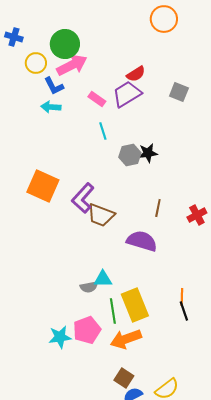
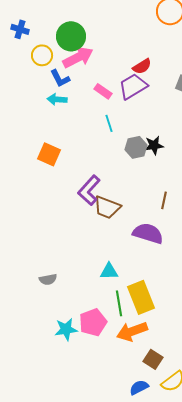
orange square: (43, 186) -> (49, 154), moved, size x0.7
gray semicircle: (89, 287) -> (48, 279), moved
brown square: (124, 378) -> (153, 359), moved

